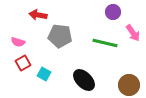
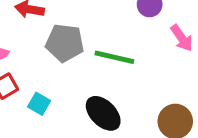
green line: (105, 43) -> (114, 57), moved

